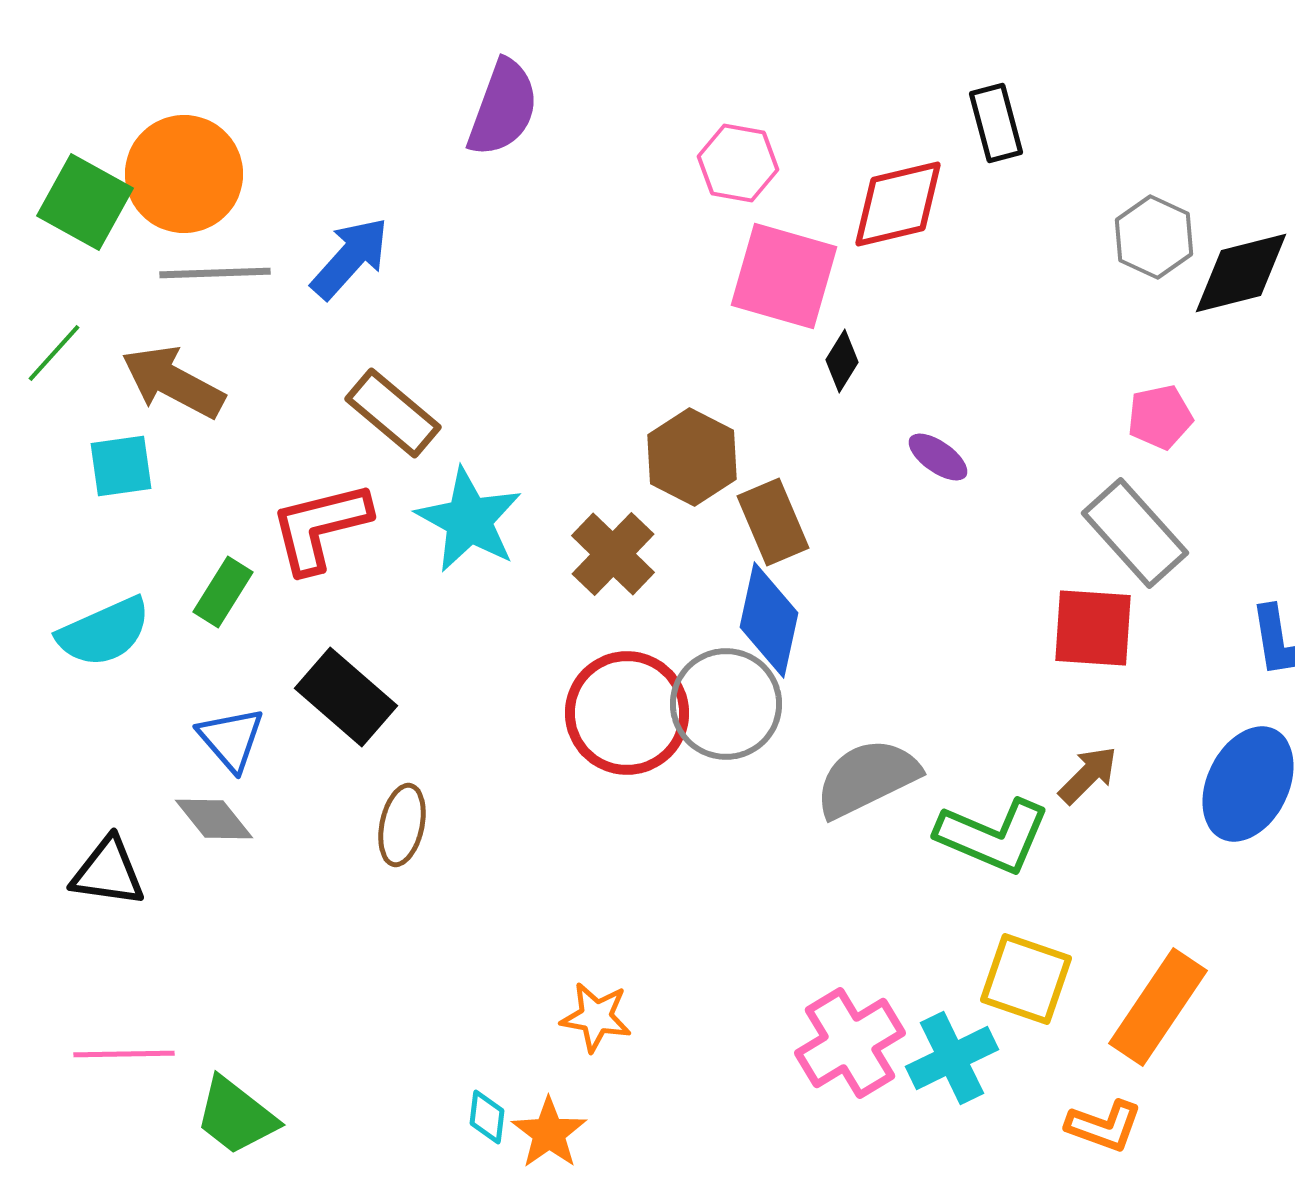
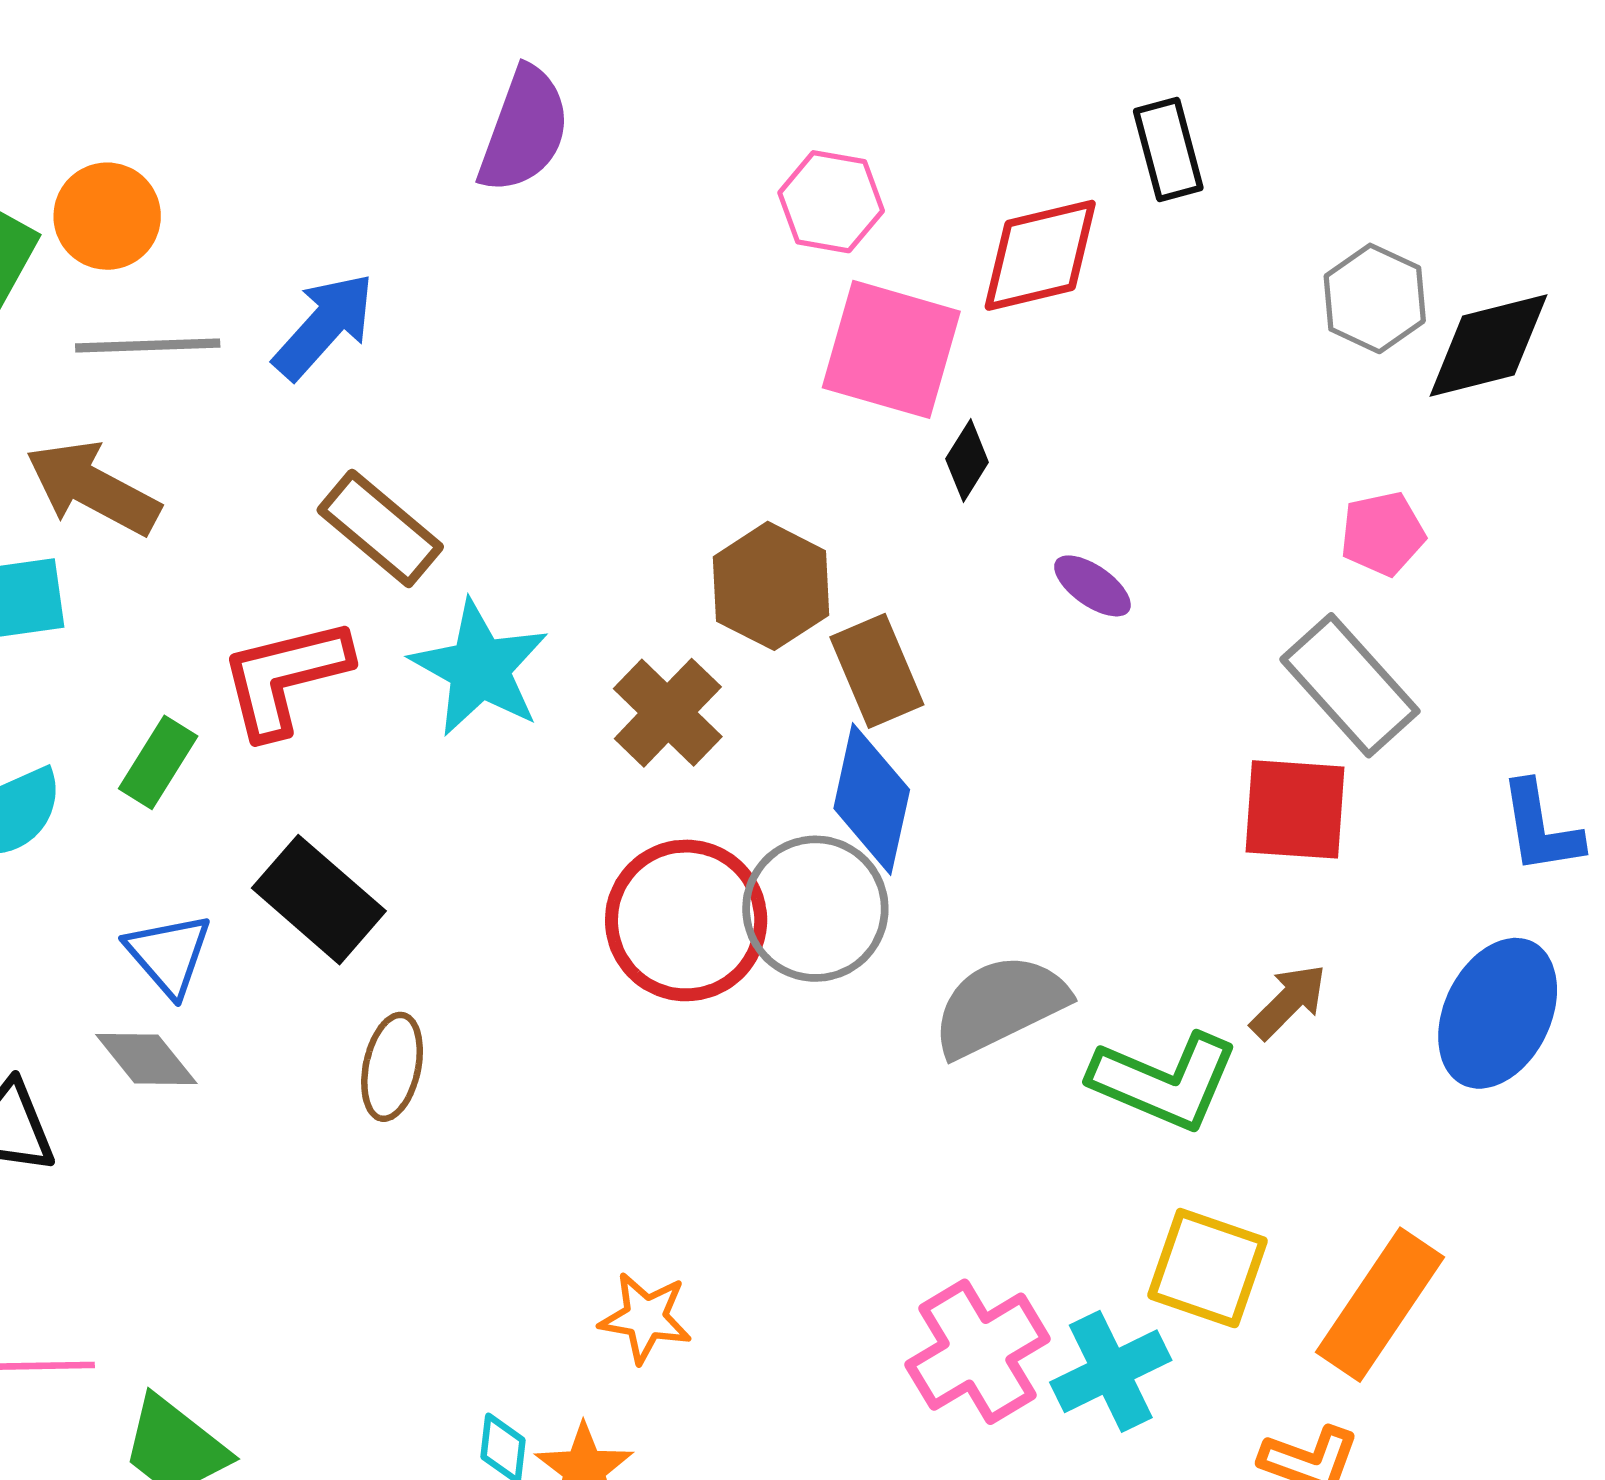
orange circle: (184, 174) -> (107, 216), size x0.7

